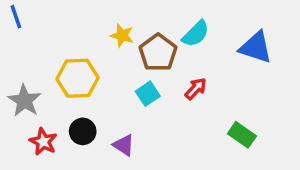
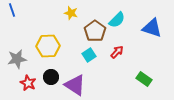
yellow star: (122, 35) -> (71, 13), moved
gray star: (24, 101) -> (17, 59), turned 30
purple triangle: (124, 145) -> (75, 85), size x1.6

